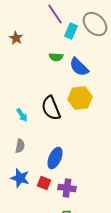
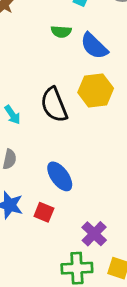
blue ellipse: (55, 158) -> (60, 176), turned -60
purple cross: (67, 188) -> (94, 234), moved, turned 36

